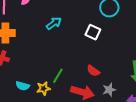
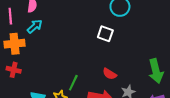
cyan arrow: (54, 23) -> (35, 26), moved

